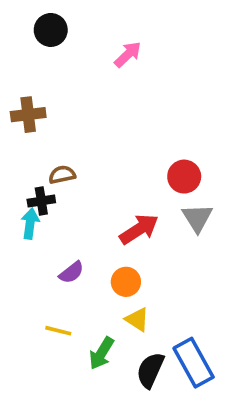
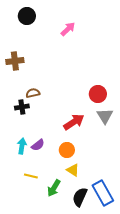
cyan arrow: (30, 224) -> (22, 146), moved

